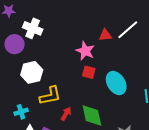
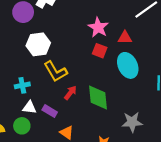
red triangle: (105, 35) -> (125, 38), moved
yellow L-shape: (50, 96) -> (55, 71), turned 65

